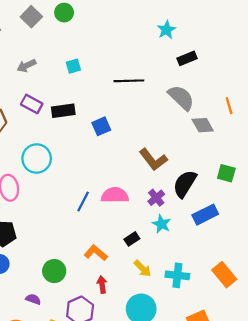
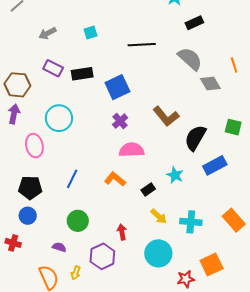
blue square: (101, 126) -> (117, 87), size x1.4
purple cross: (156, 198) -> (120, 121), moved
blue line: (83, 201) -> (72, 179), moved
orange L-shape: (96, 253) -> (115, 179), moved

